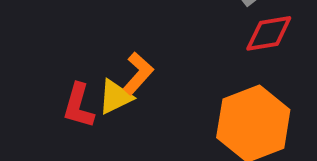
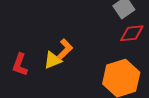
red L-shape: (79, 106) -> (20, 65), moved

